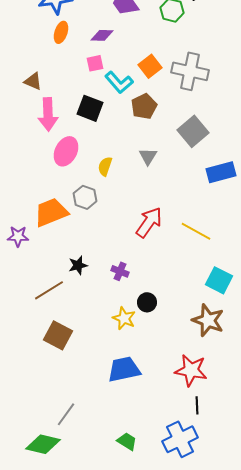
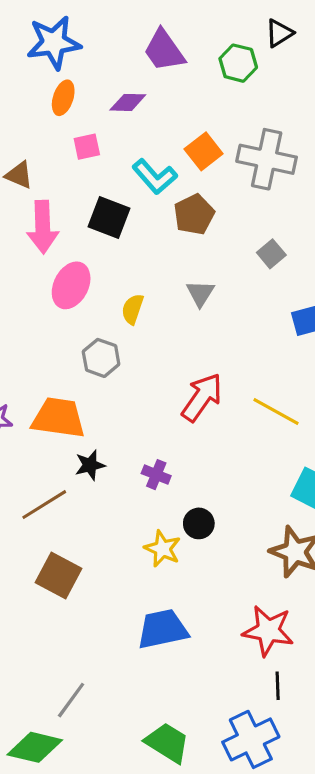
pink square: (95, 63) -> (87, 147), moved
gray square: (193, 131) -> (271, 254), size x0.6
orange trapezoid: (51, 212) -> (58, 418), moved, turned 30
green trapezoid: (127, 441) -> (167, 743), size x1.4

